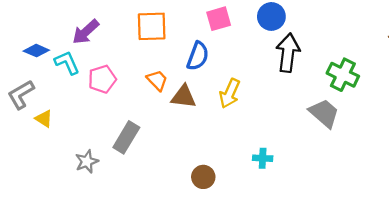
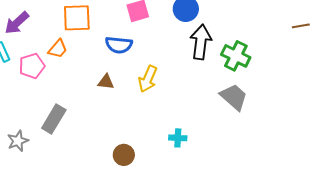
blue semicircle: (198, 56) -> (119, 45), turned 76
green cross: (343, 75) -> (236, 56), moved
orange trapezoid: (157, 80) -> (58, 49), moved, turned 85
brown triangle: (184, 97) -> (106, 82), size x0.7

